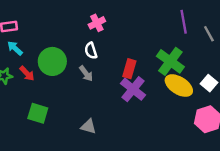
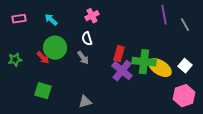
cyan arrow: (15, 48) -> (51, 20), moved
green cross: (170, 61) -> (144, 62), moved, turned -30
red arrow: (27, 73) -> (43, 58), moved
gray triangle: (88, 126) -> (85, 102), turned -32

